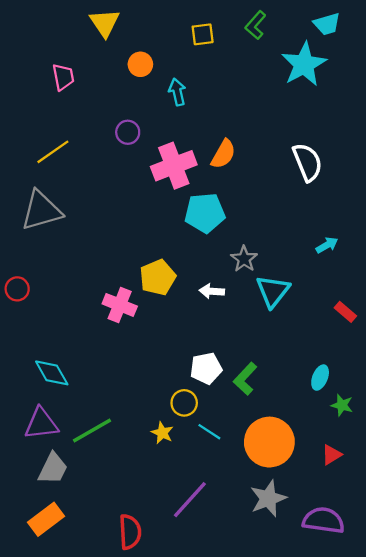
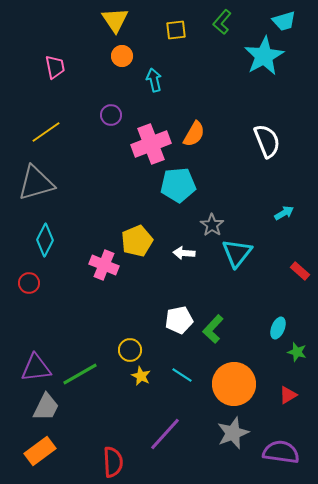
yellow triangle: (105, 23) -> (115, 20), moved
red circle: (17, 289) -> (29, 283), moved
cyan diamond: (52, 373) -> (45, 240), moved, turned 56
yellow circle: (184, 403) -> (130, 350), moved

